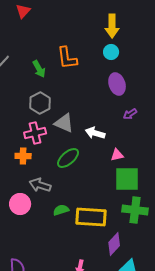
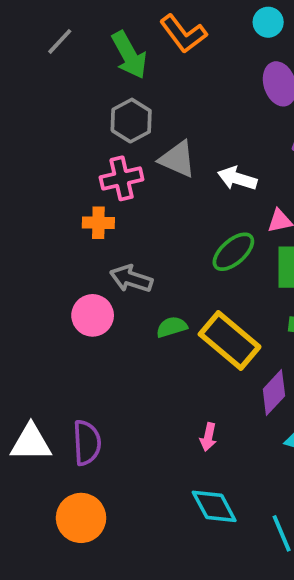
orange L-shape: (67, 58) -> (183, 34), turned -30
green arrow: (39, 69) -> (129, 55), size x1.4
green ellipse: (68, 158) -> (233, 252), moved
yellow rectangle: (91, 217) -> (230, 340), turned 36

